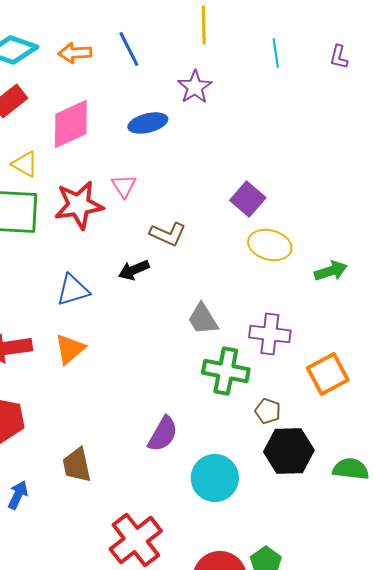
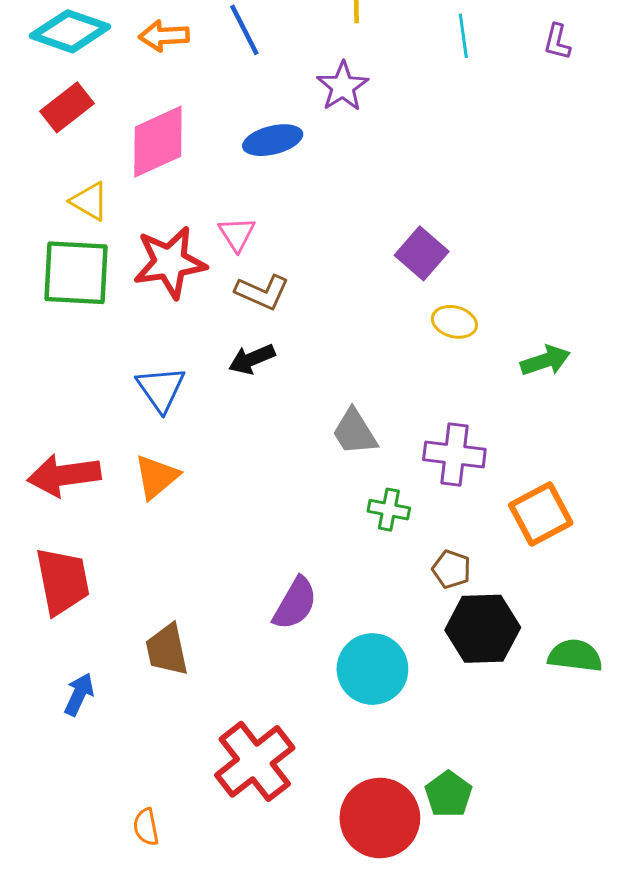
brown L-shape: (168, 234) -> (262, 292), moved
yellow ellipse: (270, 245) -> (454, 322), size x0.7
blue triangle: (73, 290) -> (161, 389), turned -48
green cross: (226, 371) -> (389, 510), size x0.6

